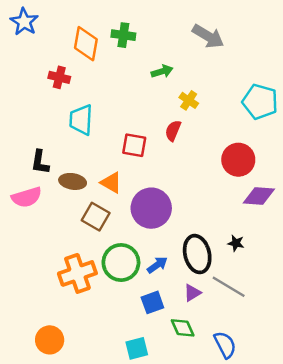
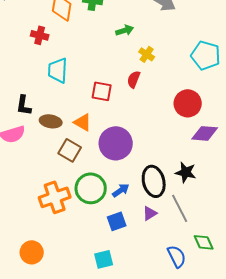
black star: (236, 243) -> (186, 172), size x1.5
gray line: (229, 287) -> (180, 208), turned 32
green diamond: (183, 328) -> (204, 242), moved

